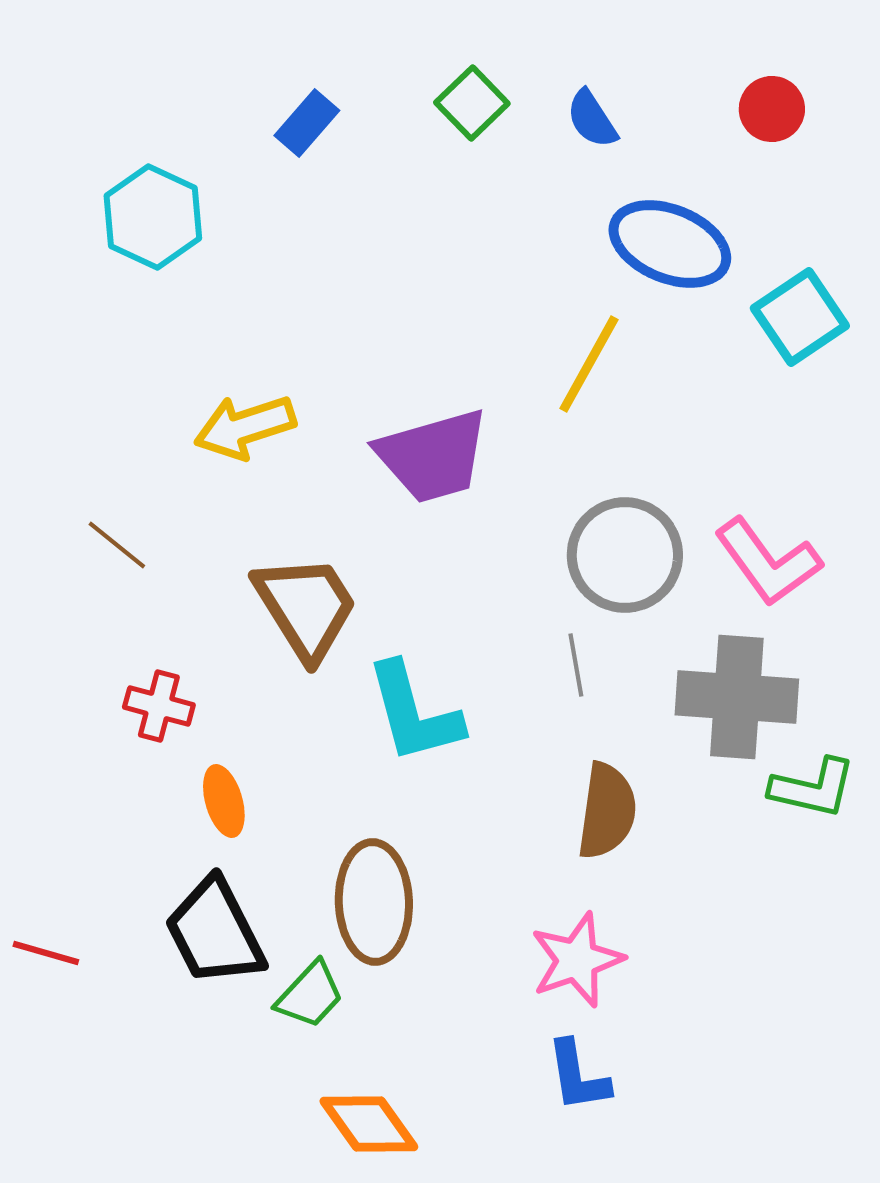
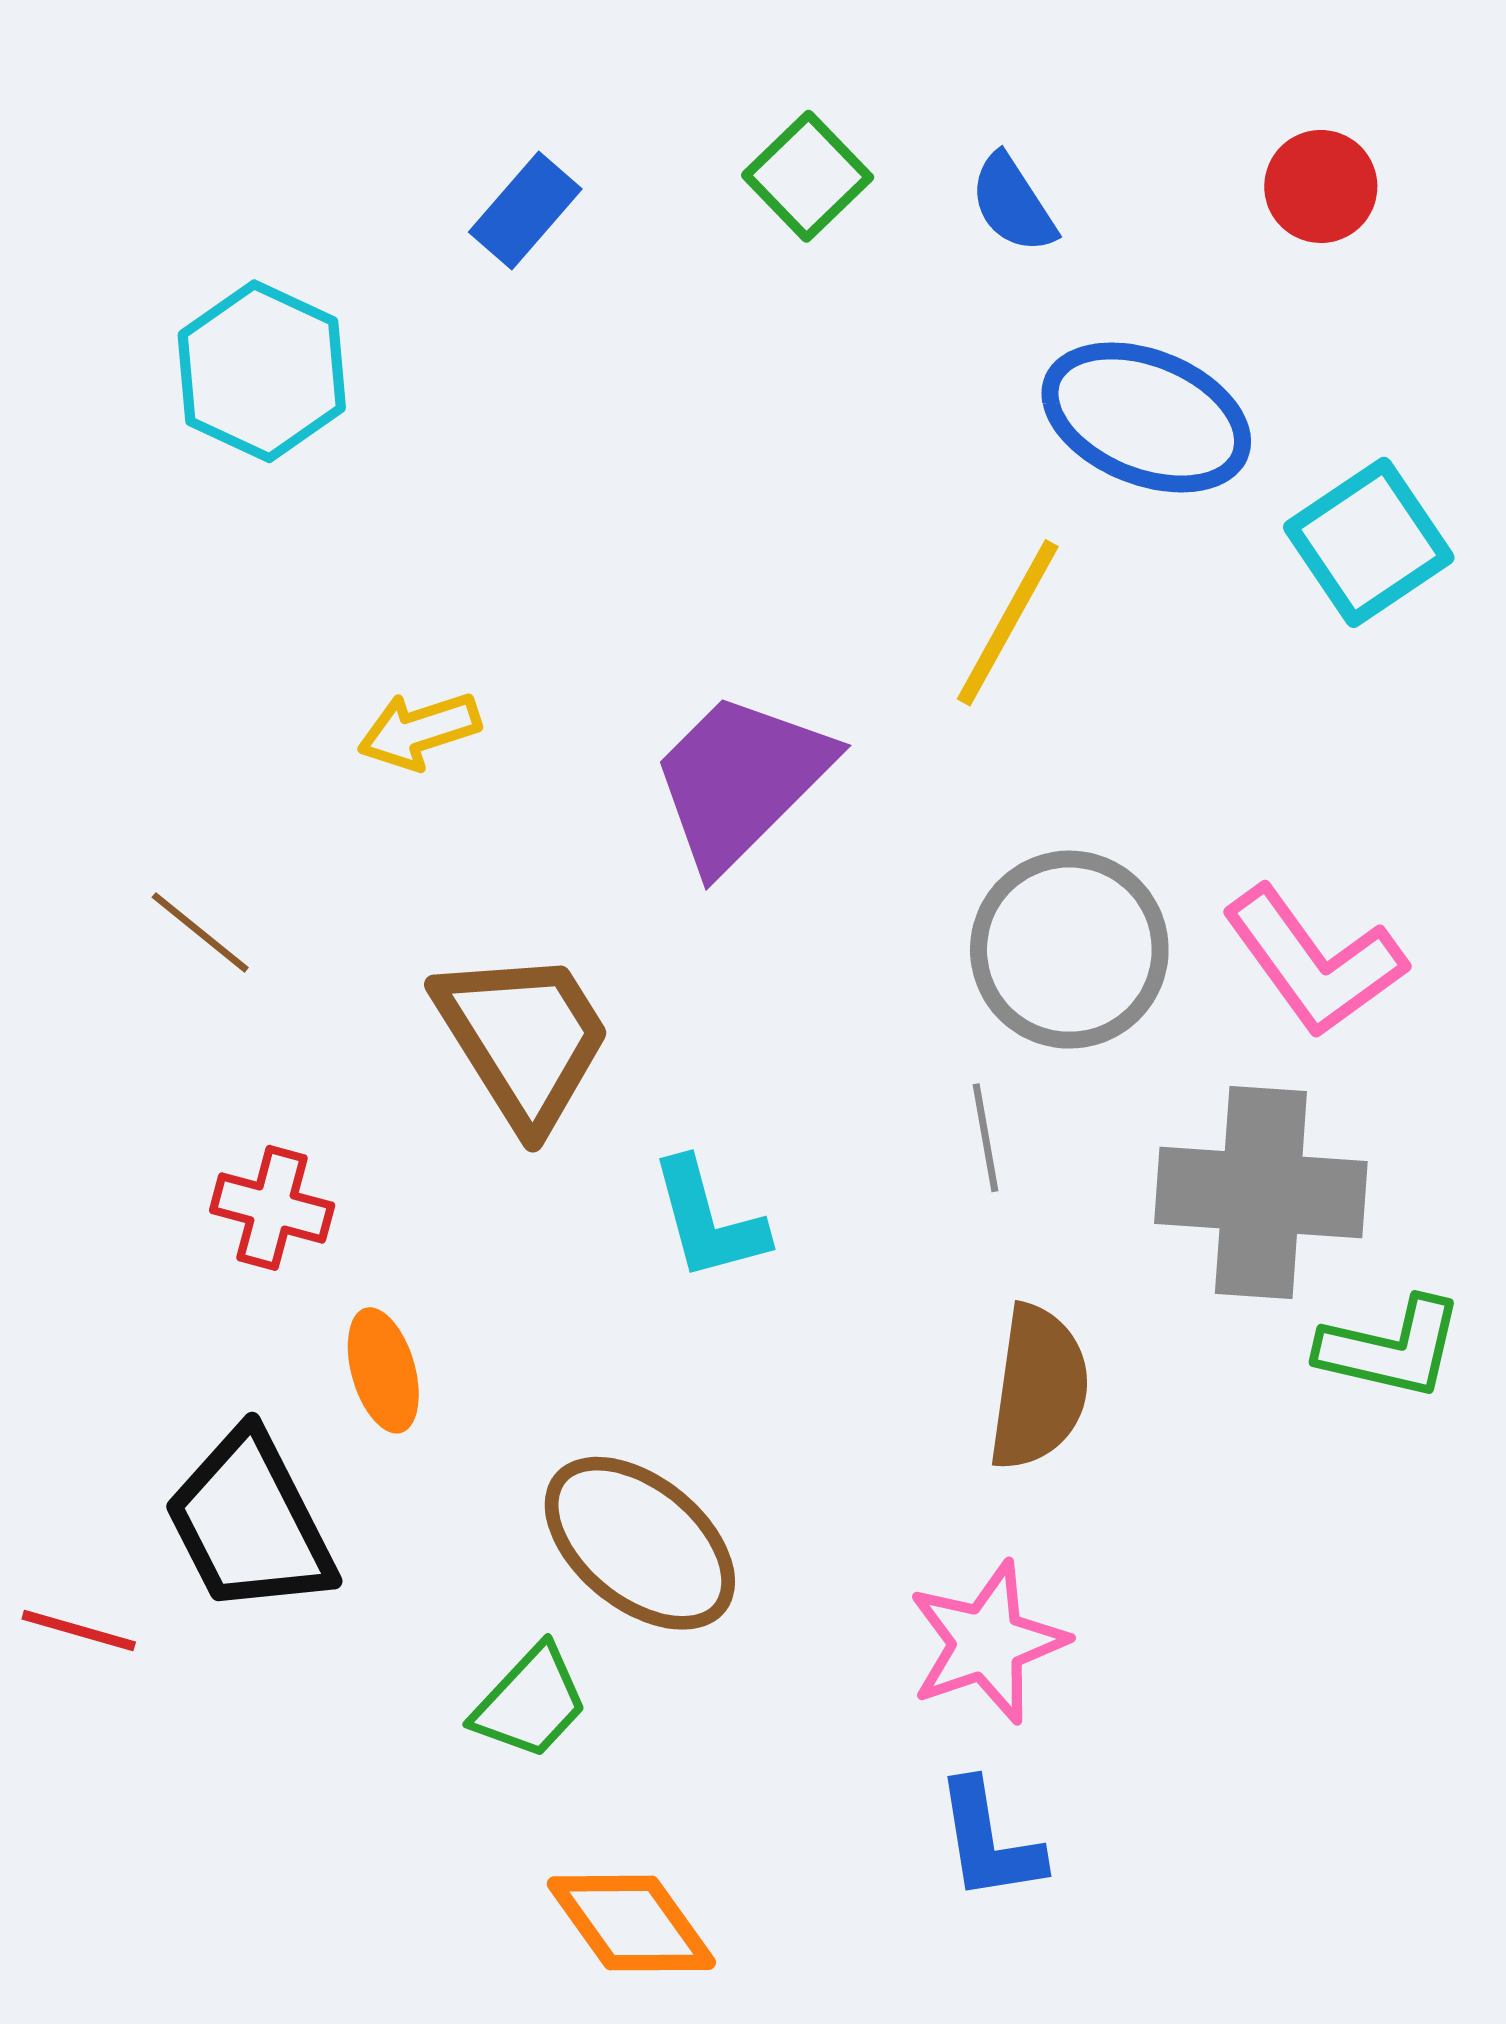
yellow arrow: (245, 427) -> (419, 731), size x0.7
purple trapezoid: (433, 456) -> (741, 780), turned 151
cyan L-shape: (414, 713) -> (708, 1220), size x0.7
brown ellipse: (374, 902) -> (640, 1543), turned -49
black trapezoid: (215, 932) -> (250, 1523), moved

